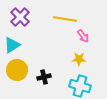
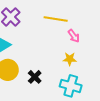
black cross: (44, 77) -> (35, 77), turned -32

